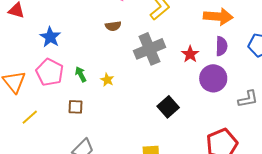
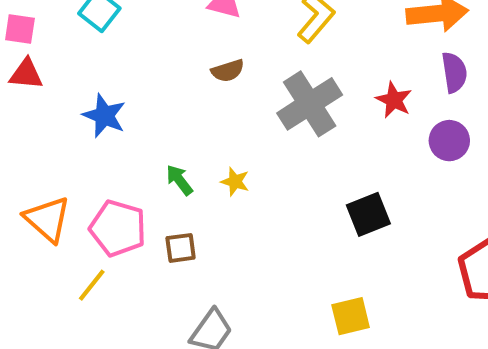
pink pentagon: (50, 72) -> (118, 228), moved
purple circle: (213, 78) -> (449, 141), size x0.7
black square: (168, 107) -> (368, 214), turned 30

